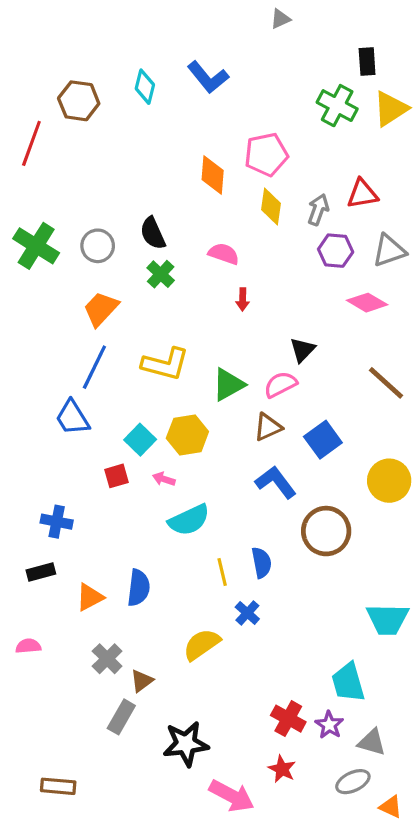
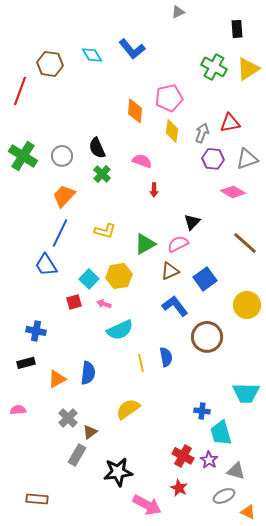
black rectangle: (367, 61) -> (237, 29), moved
cyan diamond: (145, 87) -> (92, 55), turned -45
yellow L-shape: (165, 364) -> (105, 231), size x0.7
blue cross: (247, 613) -> (202, 411), moved, turned -35

